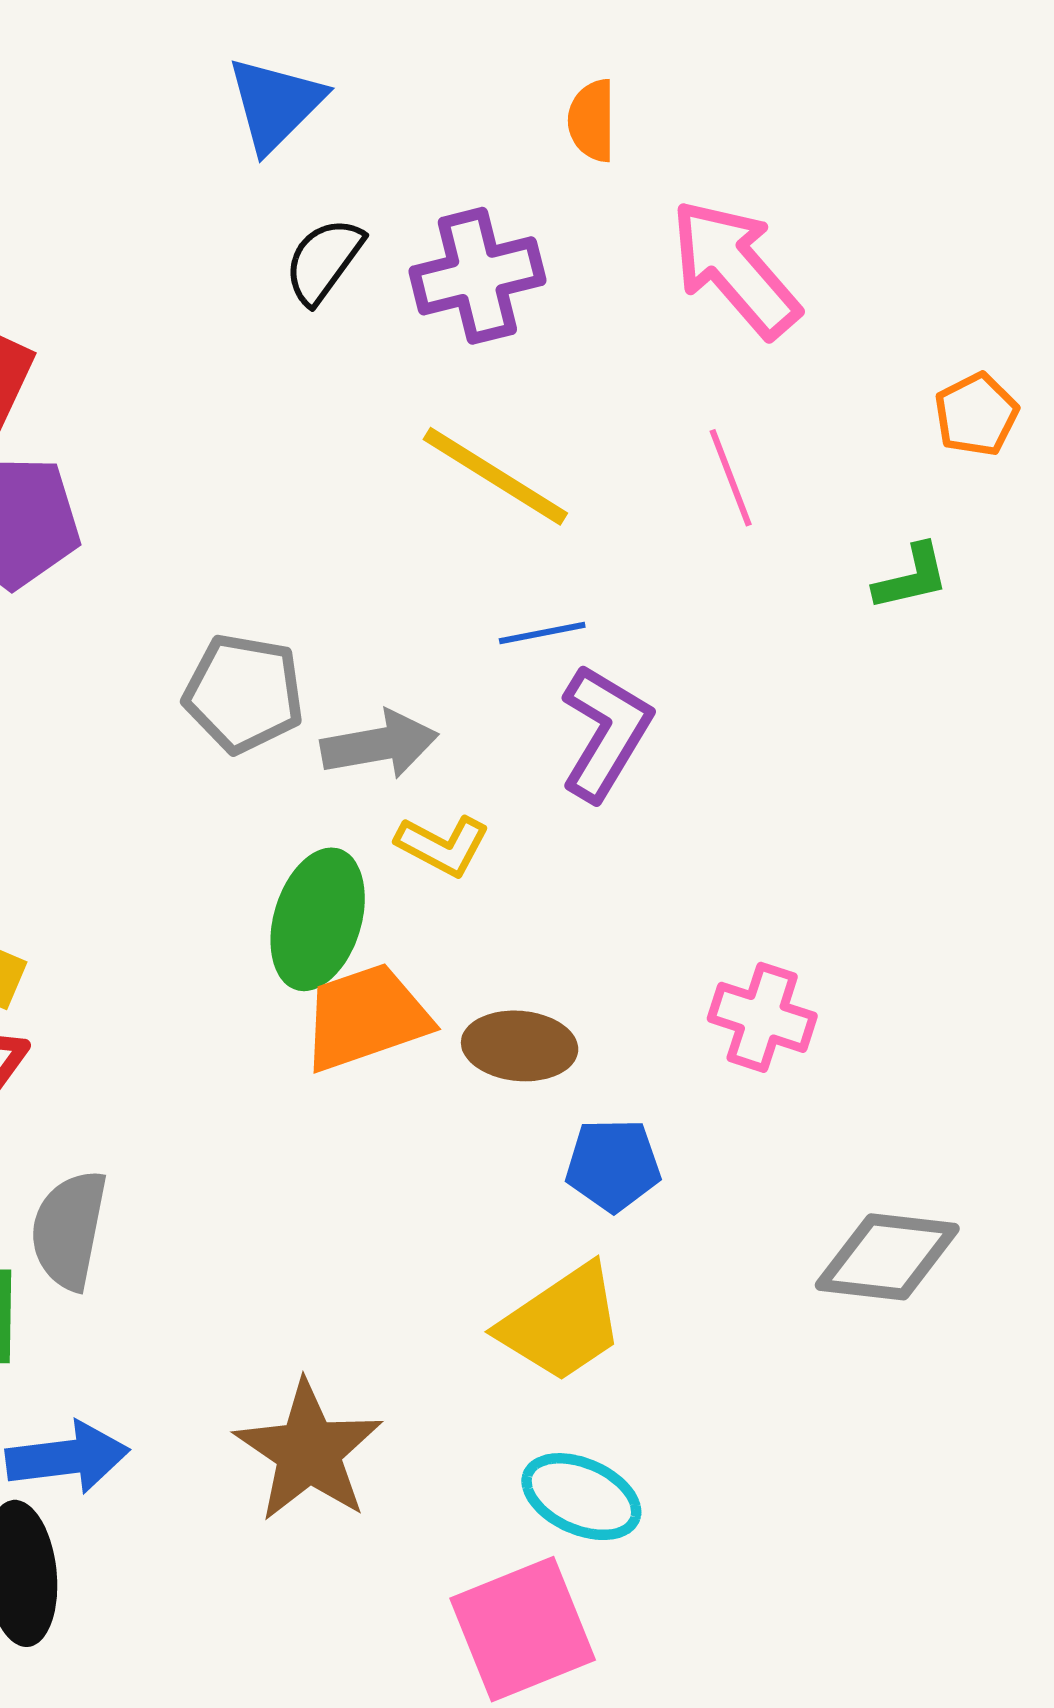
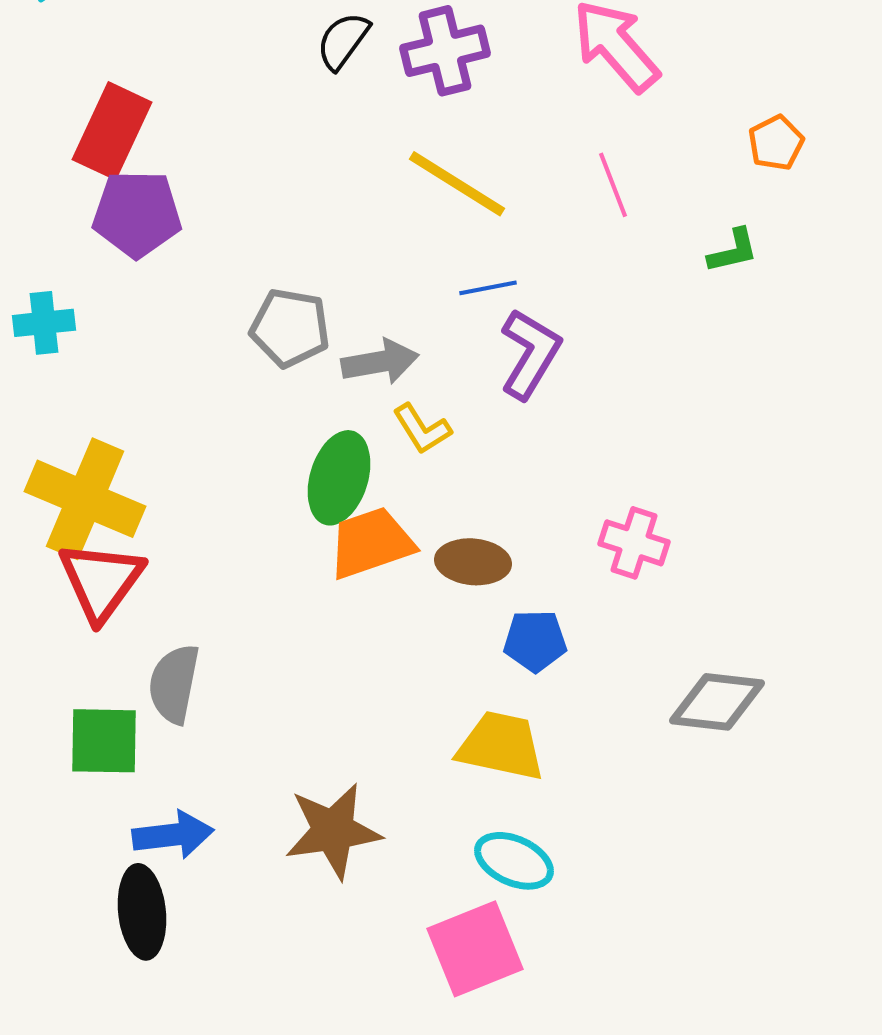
yellow L-shape: (443, 845) -> (422, 429), turned 30
yellow trapezoid: (562, 1323) -> (501, 746), turned -134
brown star: (309, 1451) -> (333, 831), turned 30

